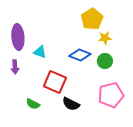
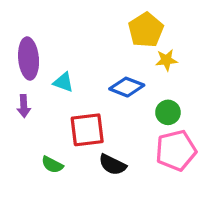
green circle: (105, 61) -> (168, 112), moved
red square: (55, 82) -> (87, 130), turned -30

